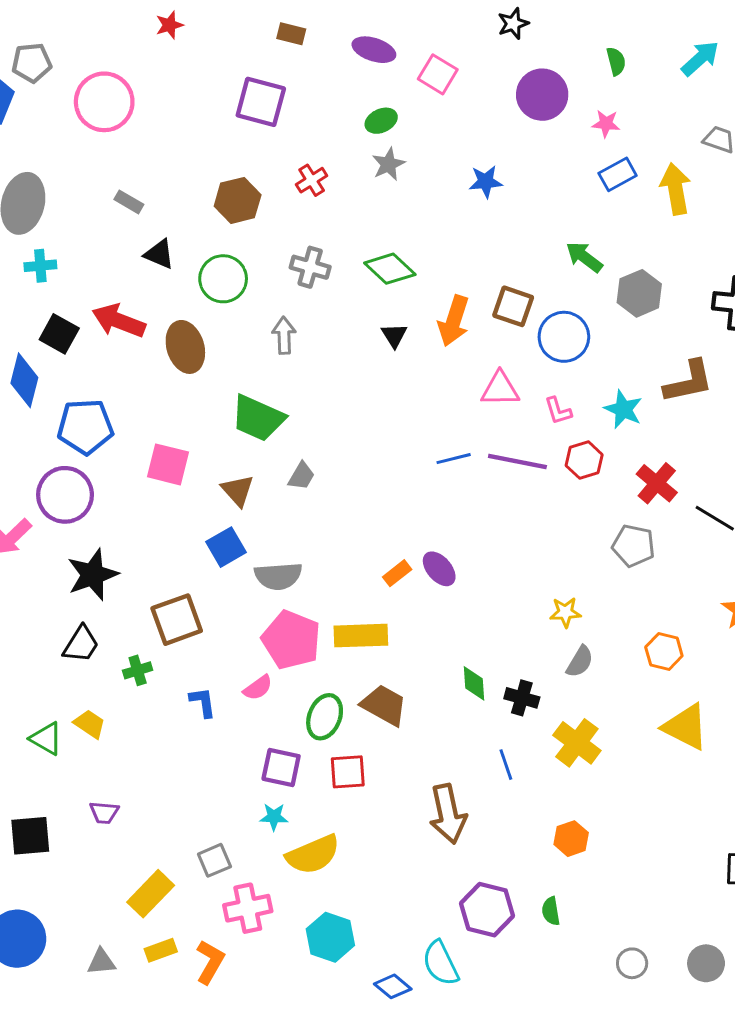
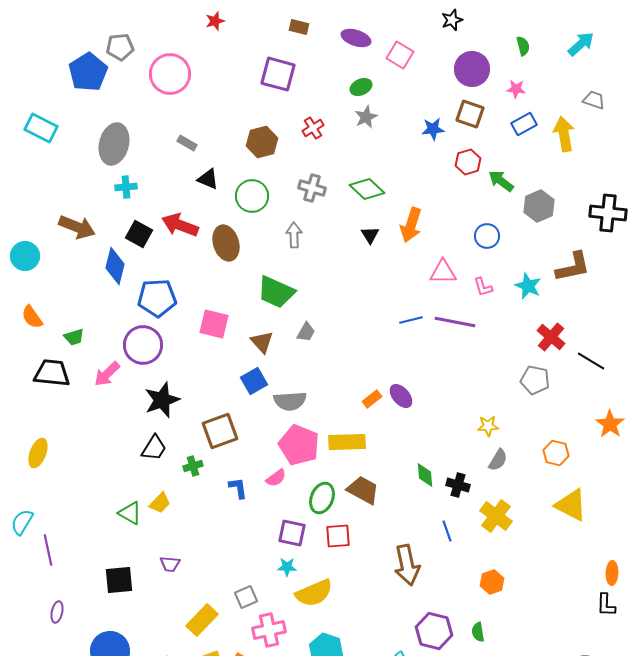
brown square: (513, 306) -> (470, 114), moved
blue circle: (564, 337) -> (487, 236), size x0.7
red hexagon: (584, 460) -> (468, 162), moved
yellow trapezoid: (90, 724) -> (160, 503), turned 100

